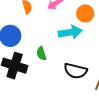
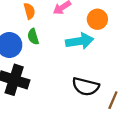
green semicircle: (41, 54) -> (33, 37), moved

